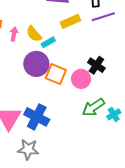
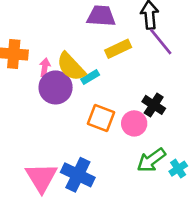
purple line: (103, 17) -> (161, 42), turned 70
yellow semicircle: (34, 34) -> (71, 67), size x1.4
purple circle: (36, 64) -> (56, 87), moved

